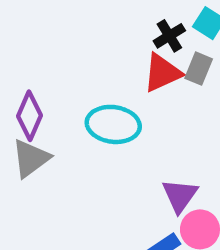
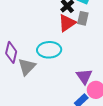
gray triangle: (31, 158) -> (27, 67), moved

